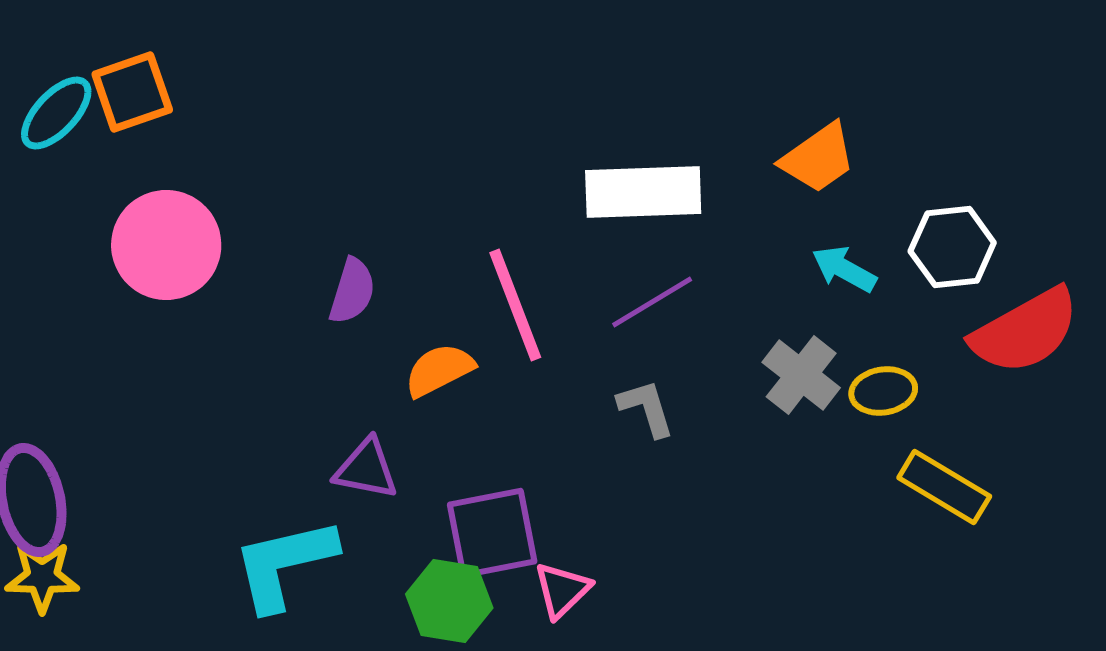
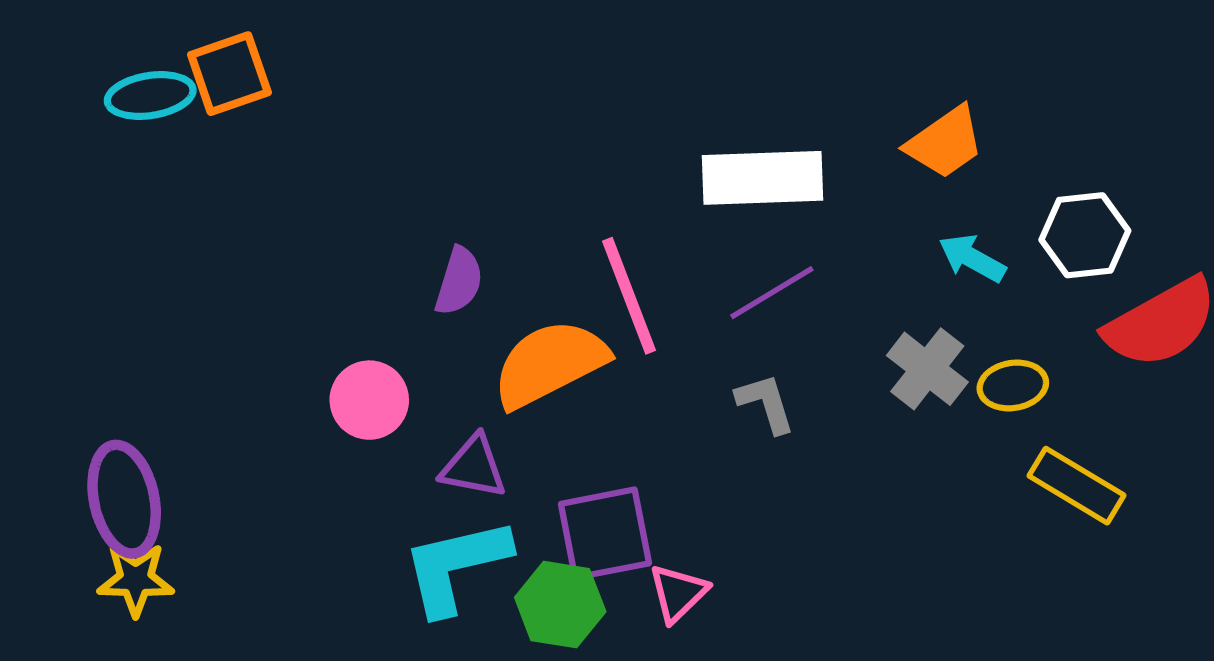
cyan ellipse: (56, 113) -> (150, 95), turned 38
pink circle: (166, 245) -> (369, 400), moved, size x0.7
orange semicircle: (439, 370) -> (550, 364), size x1.6
cyan L-shape: (284, 564) -> (456, 566), moved

